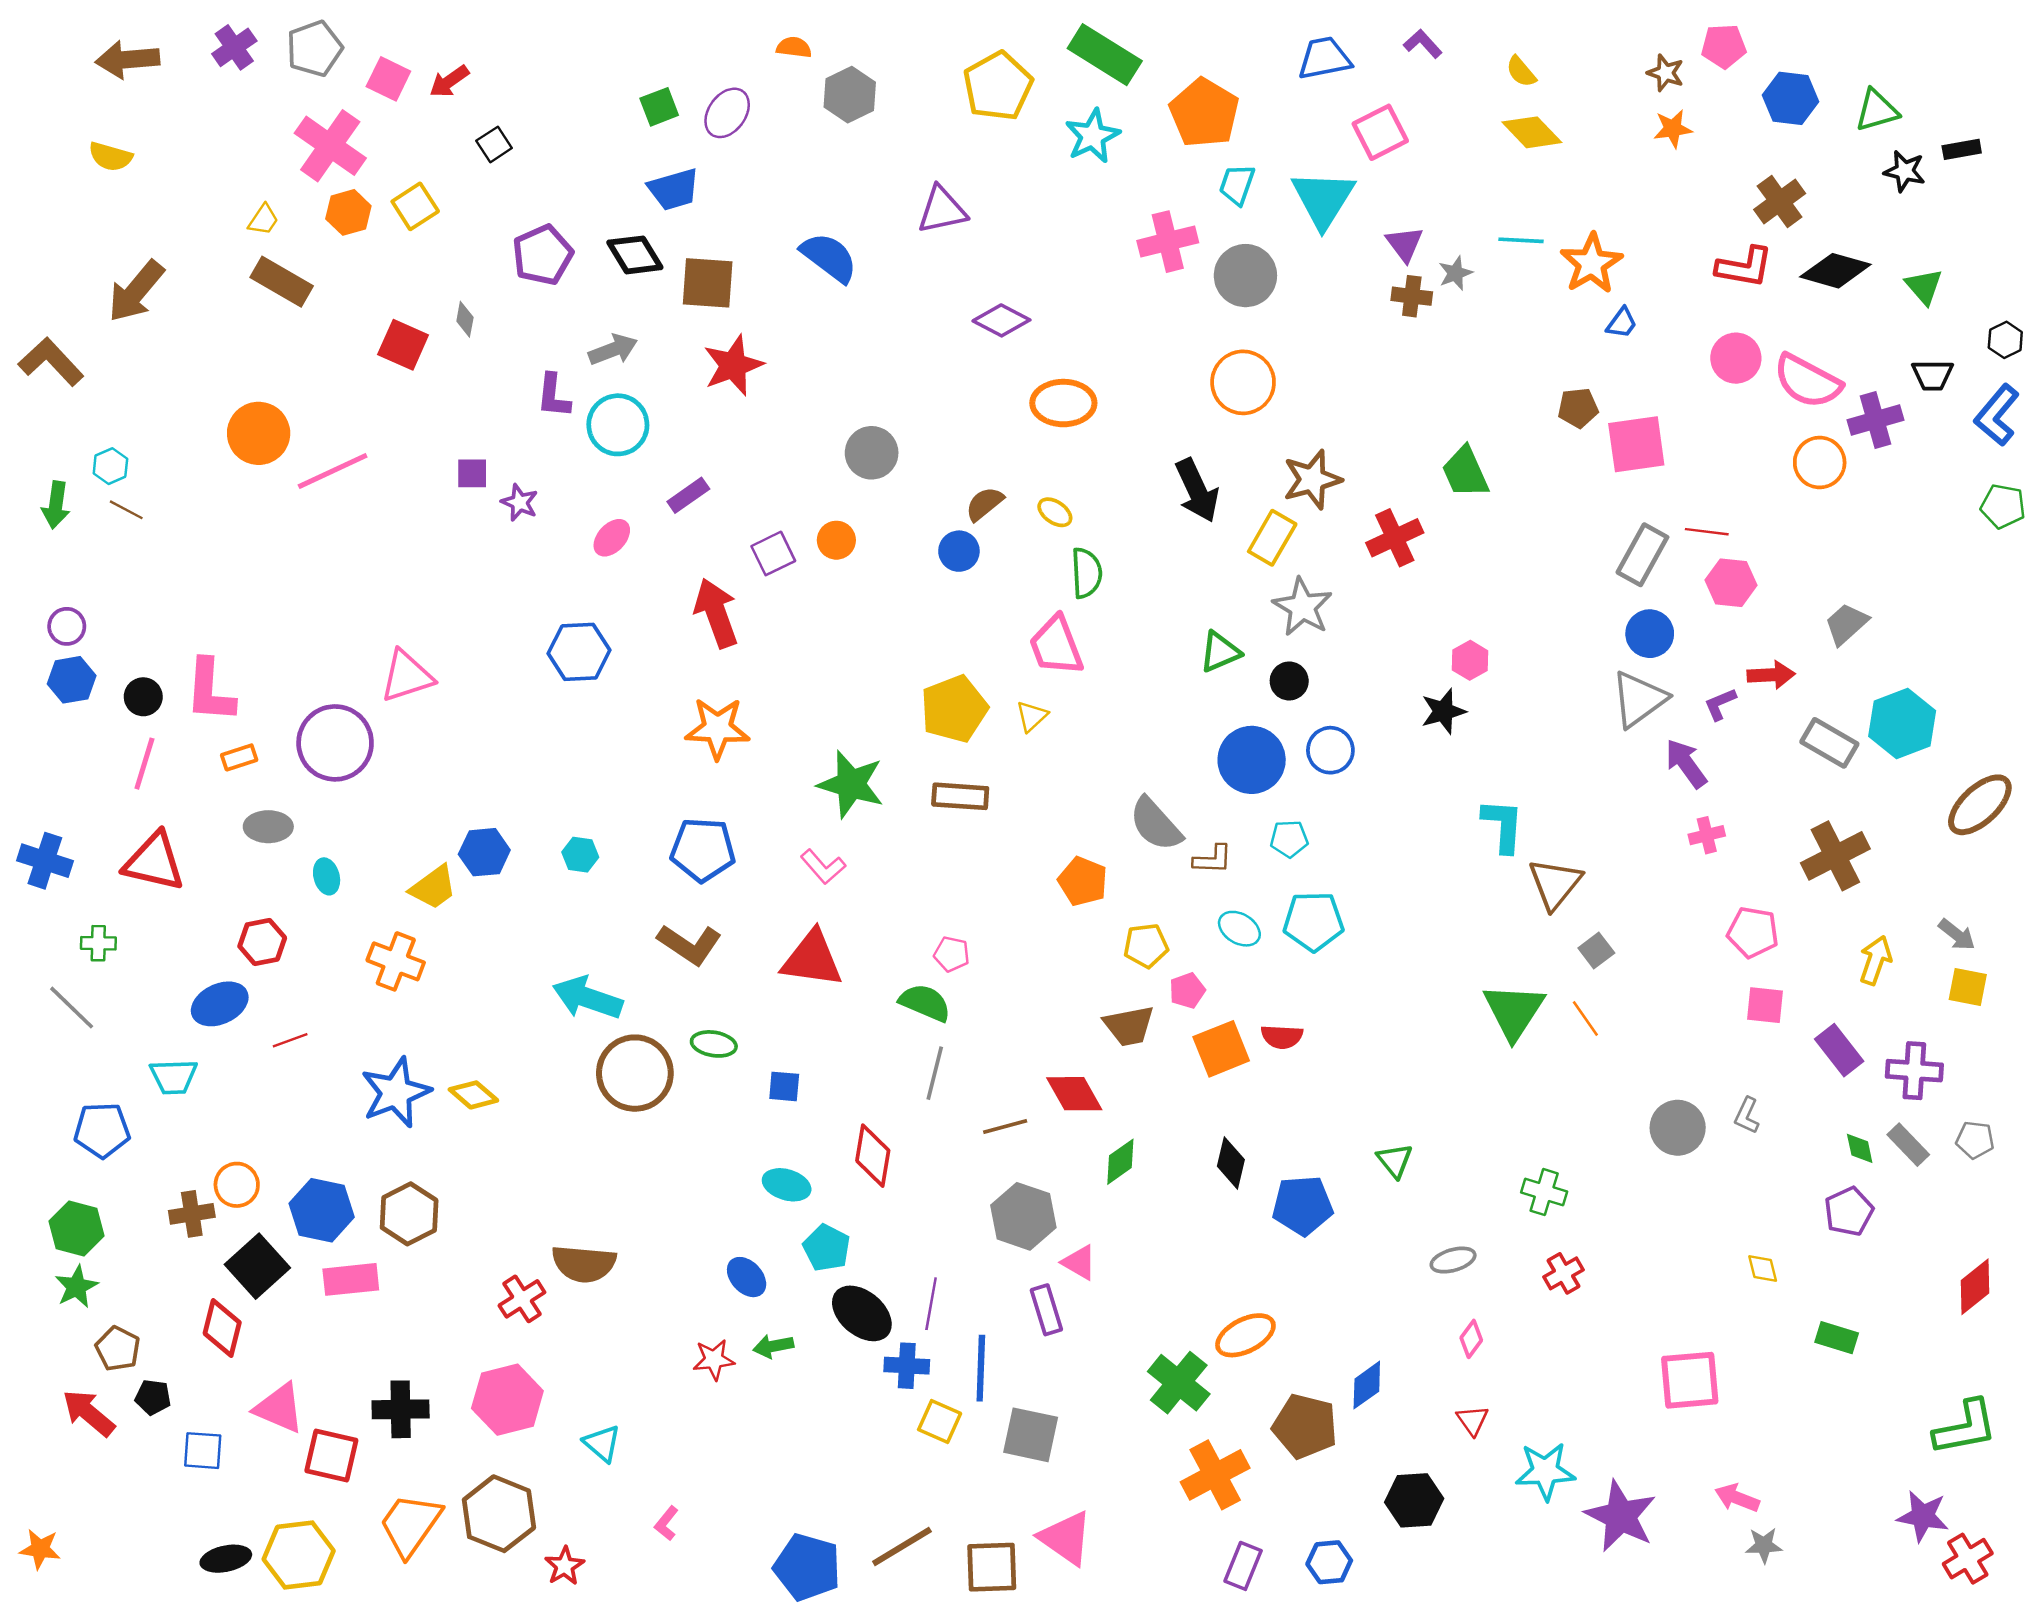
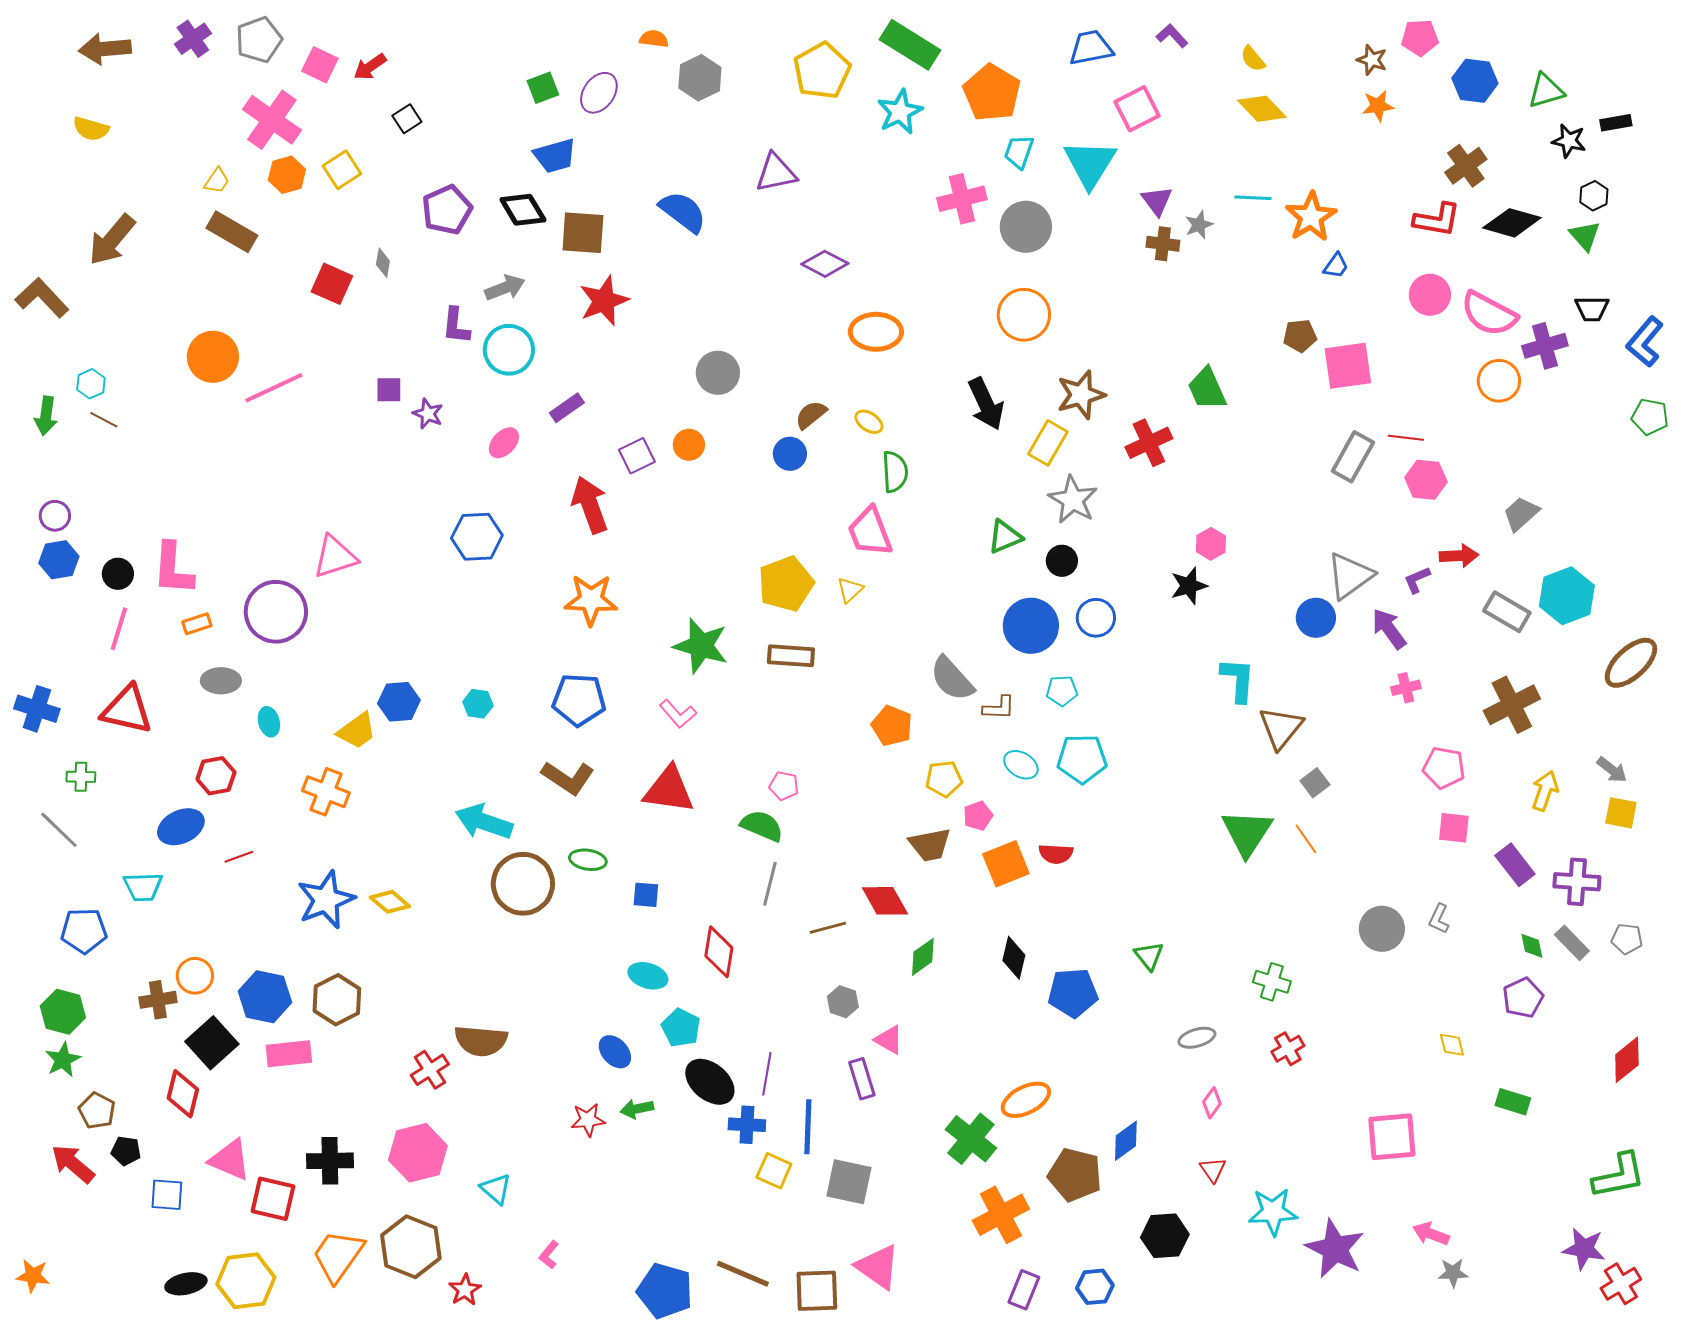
black hexagon: (2005, 340) -> (1594, 196), moved
blue circle: (1650, 634) -> (1316, 618), moved
gray hexagon: (1023, 1216) -> (843, 1002), size x0.6
brown line: (902, 1547) -> (743, 1274), turned 54

